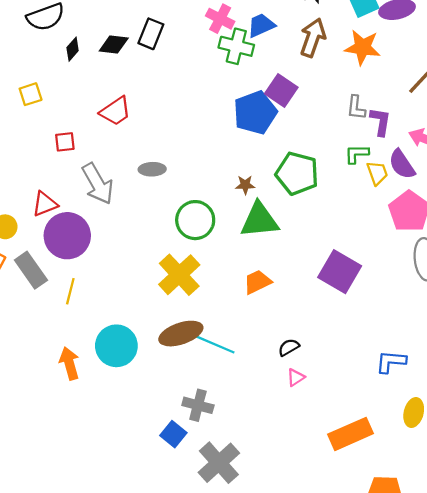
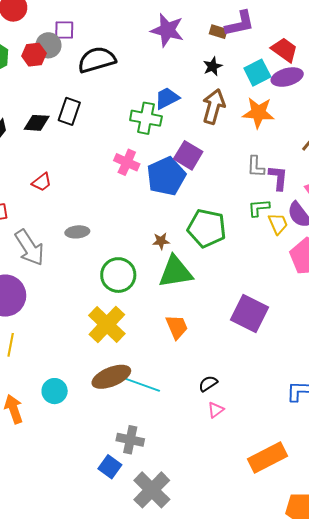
pink cross: (220, 19) -> (127, 162), moved
red trapezoid: (116, 111) -> (42, 182), size x0.7
orange trapezoid: (257, 282) -> (177, 327), turned 96
cyan circle: (116, 346) -> (55, 391), size x0.7

